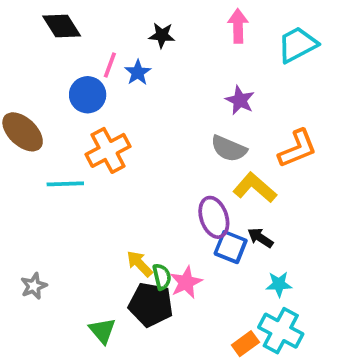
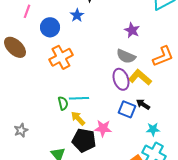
pink line: (110, 65) -> (27, 11), moved
cyan line: (65, 184) -> (79, 98), moved
purple ellipse: (214, 217) -> (121, 79), moved
green semicircle: (162, 277) -> (63, 103), moved
pink star: (186, 282) -> (103, 128), turned 30

